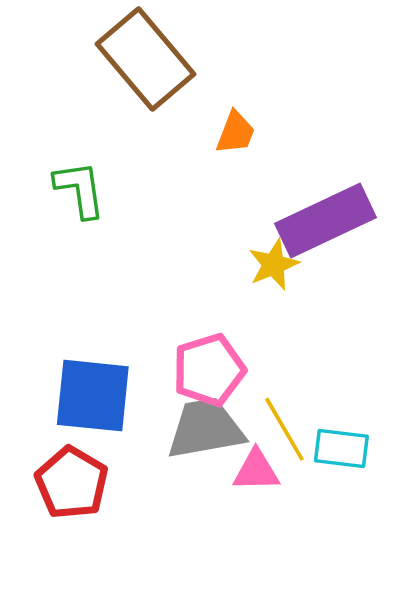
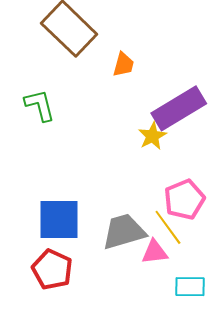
pink pentagon: (209, 370) -> (184, 200), moved
cyan rectangle: (341, 449) -> (190, 287), moved

